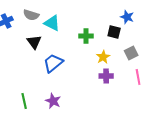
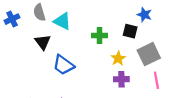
gray semicircle: (31, 15) -> (39, 12), turned 56
gray square: (131, 53) -> (149, 54), size x1.5
blue trapezoid: (53, 63) -> (63, 65), turned -105

